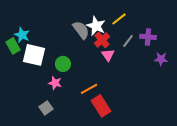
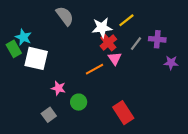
white star: (96, 26) -> (102, 28), turned -30
gray semicircle: (81, 30) -> (65, 16), moved
green circle: (63, 64) -> (79, 102), moved
orange line: (89, 89) -> (95, 69), moved
red rectangle: (101, 106) -> (123, 113), moved

